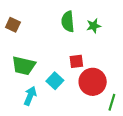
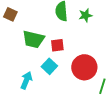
red square: (76, 61) -> (57, 45), moved
green trapezoid: (24, 66) -> (33, 39), moved

